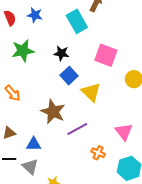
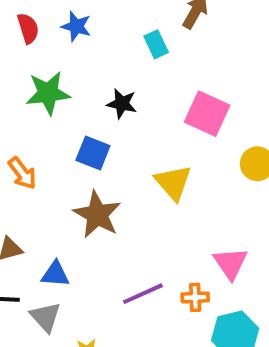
cyan rectangle: (77, 21) -> (156, 44), size x0.6
blue square: (69, 76) -> (93, 153), moved, turned -30
purple line: (77, 129) -> (143, 294), moved
orange cross: (98, 153) -> (195, 297), moved, turned -32

